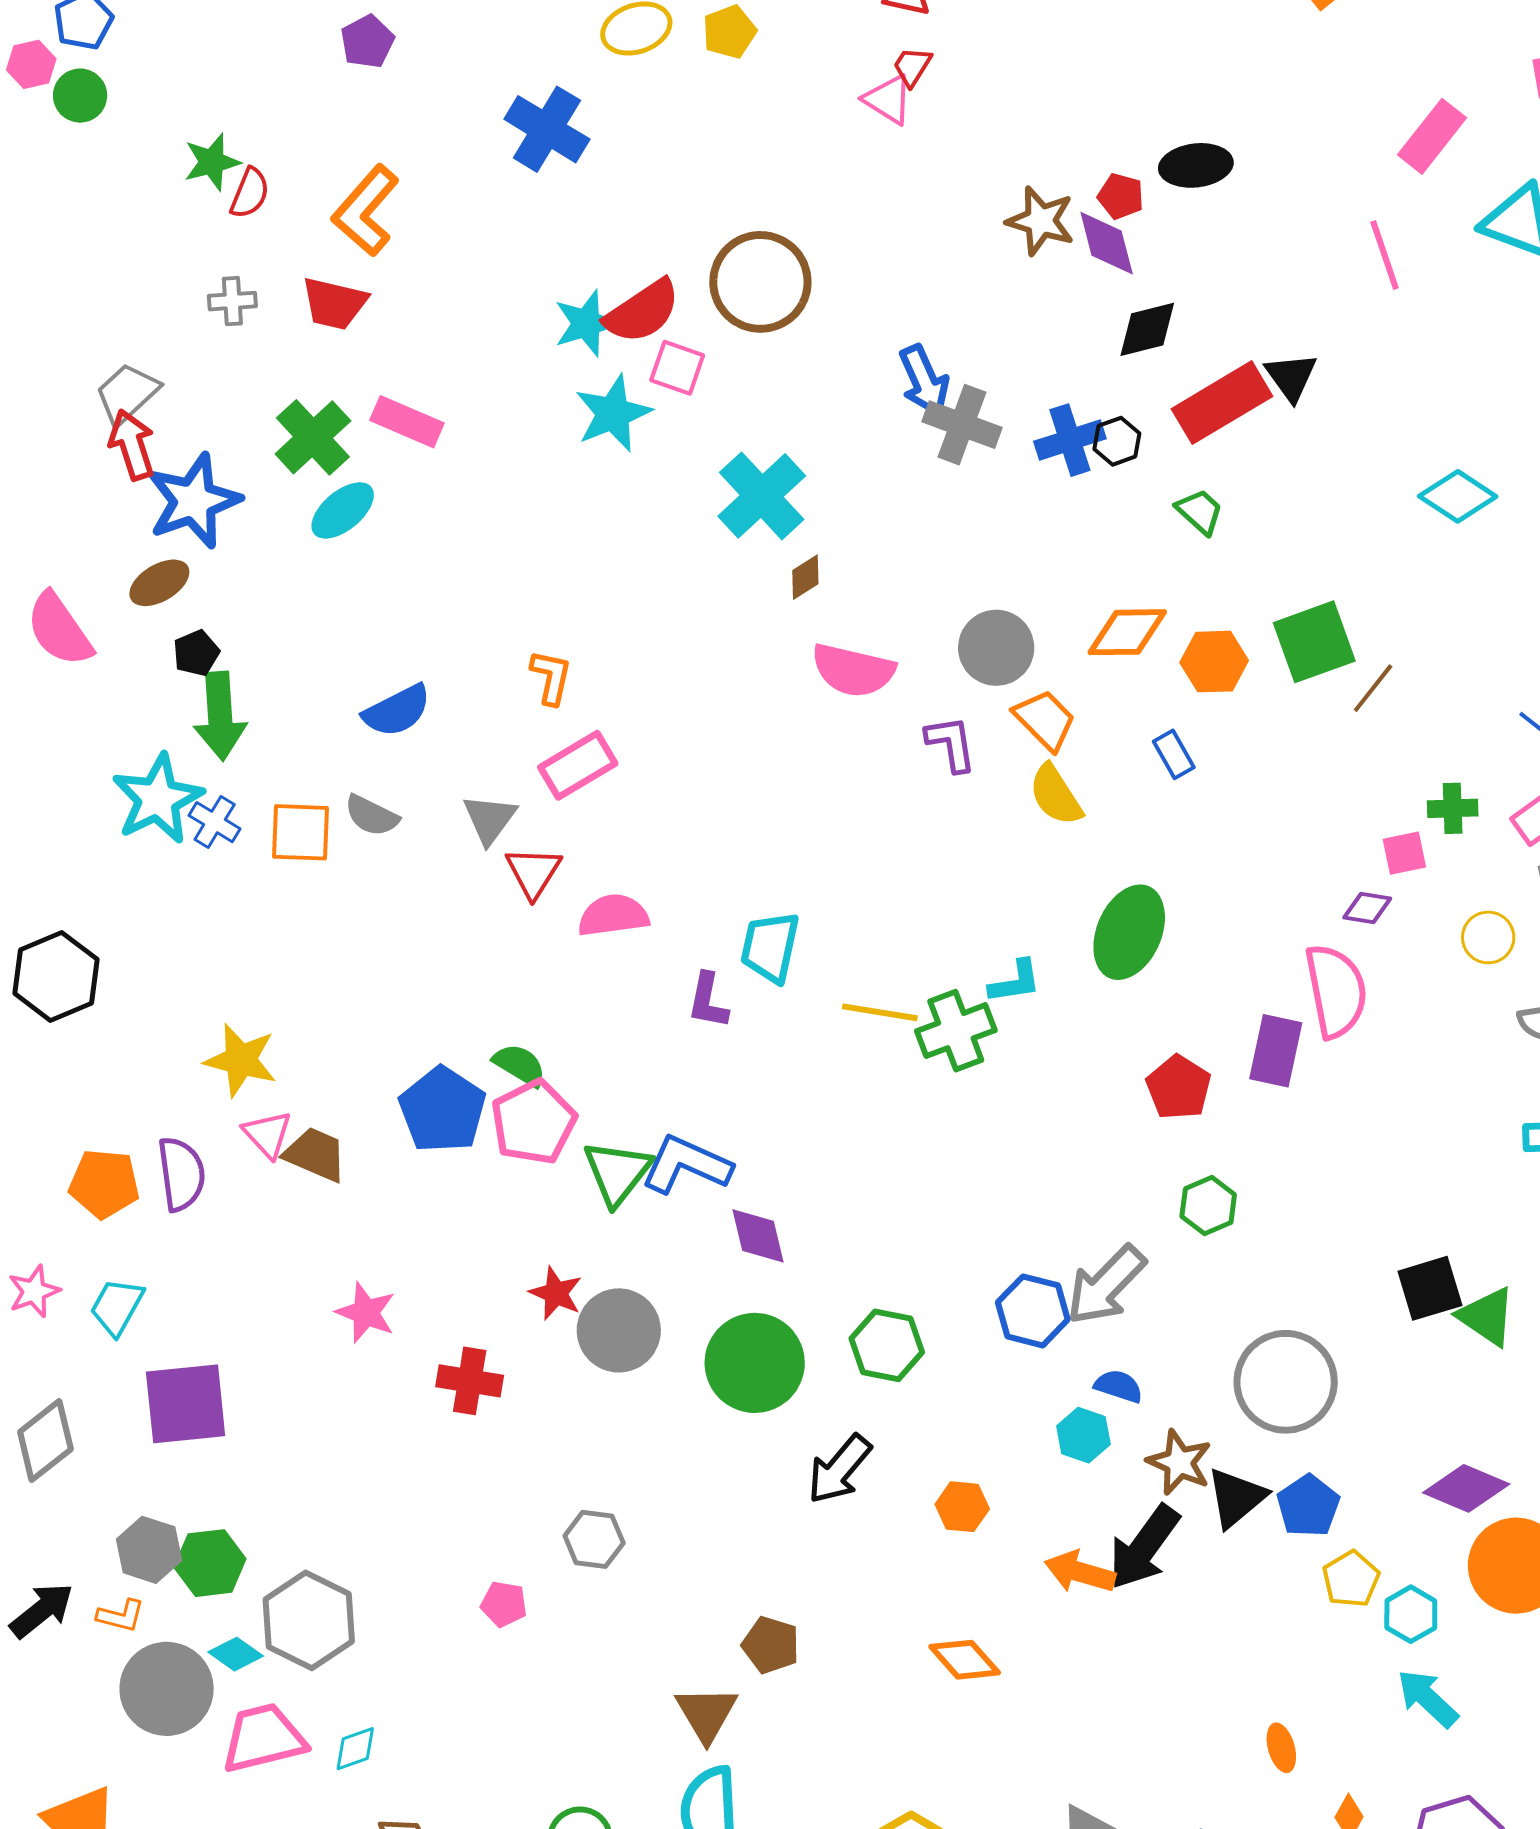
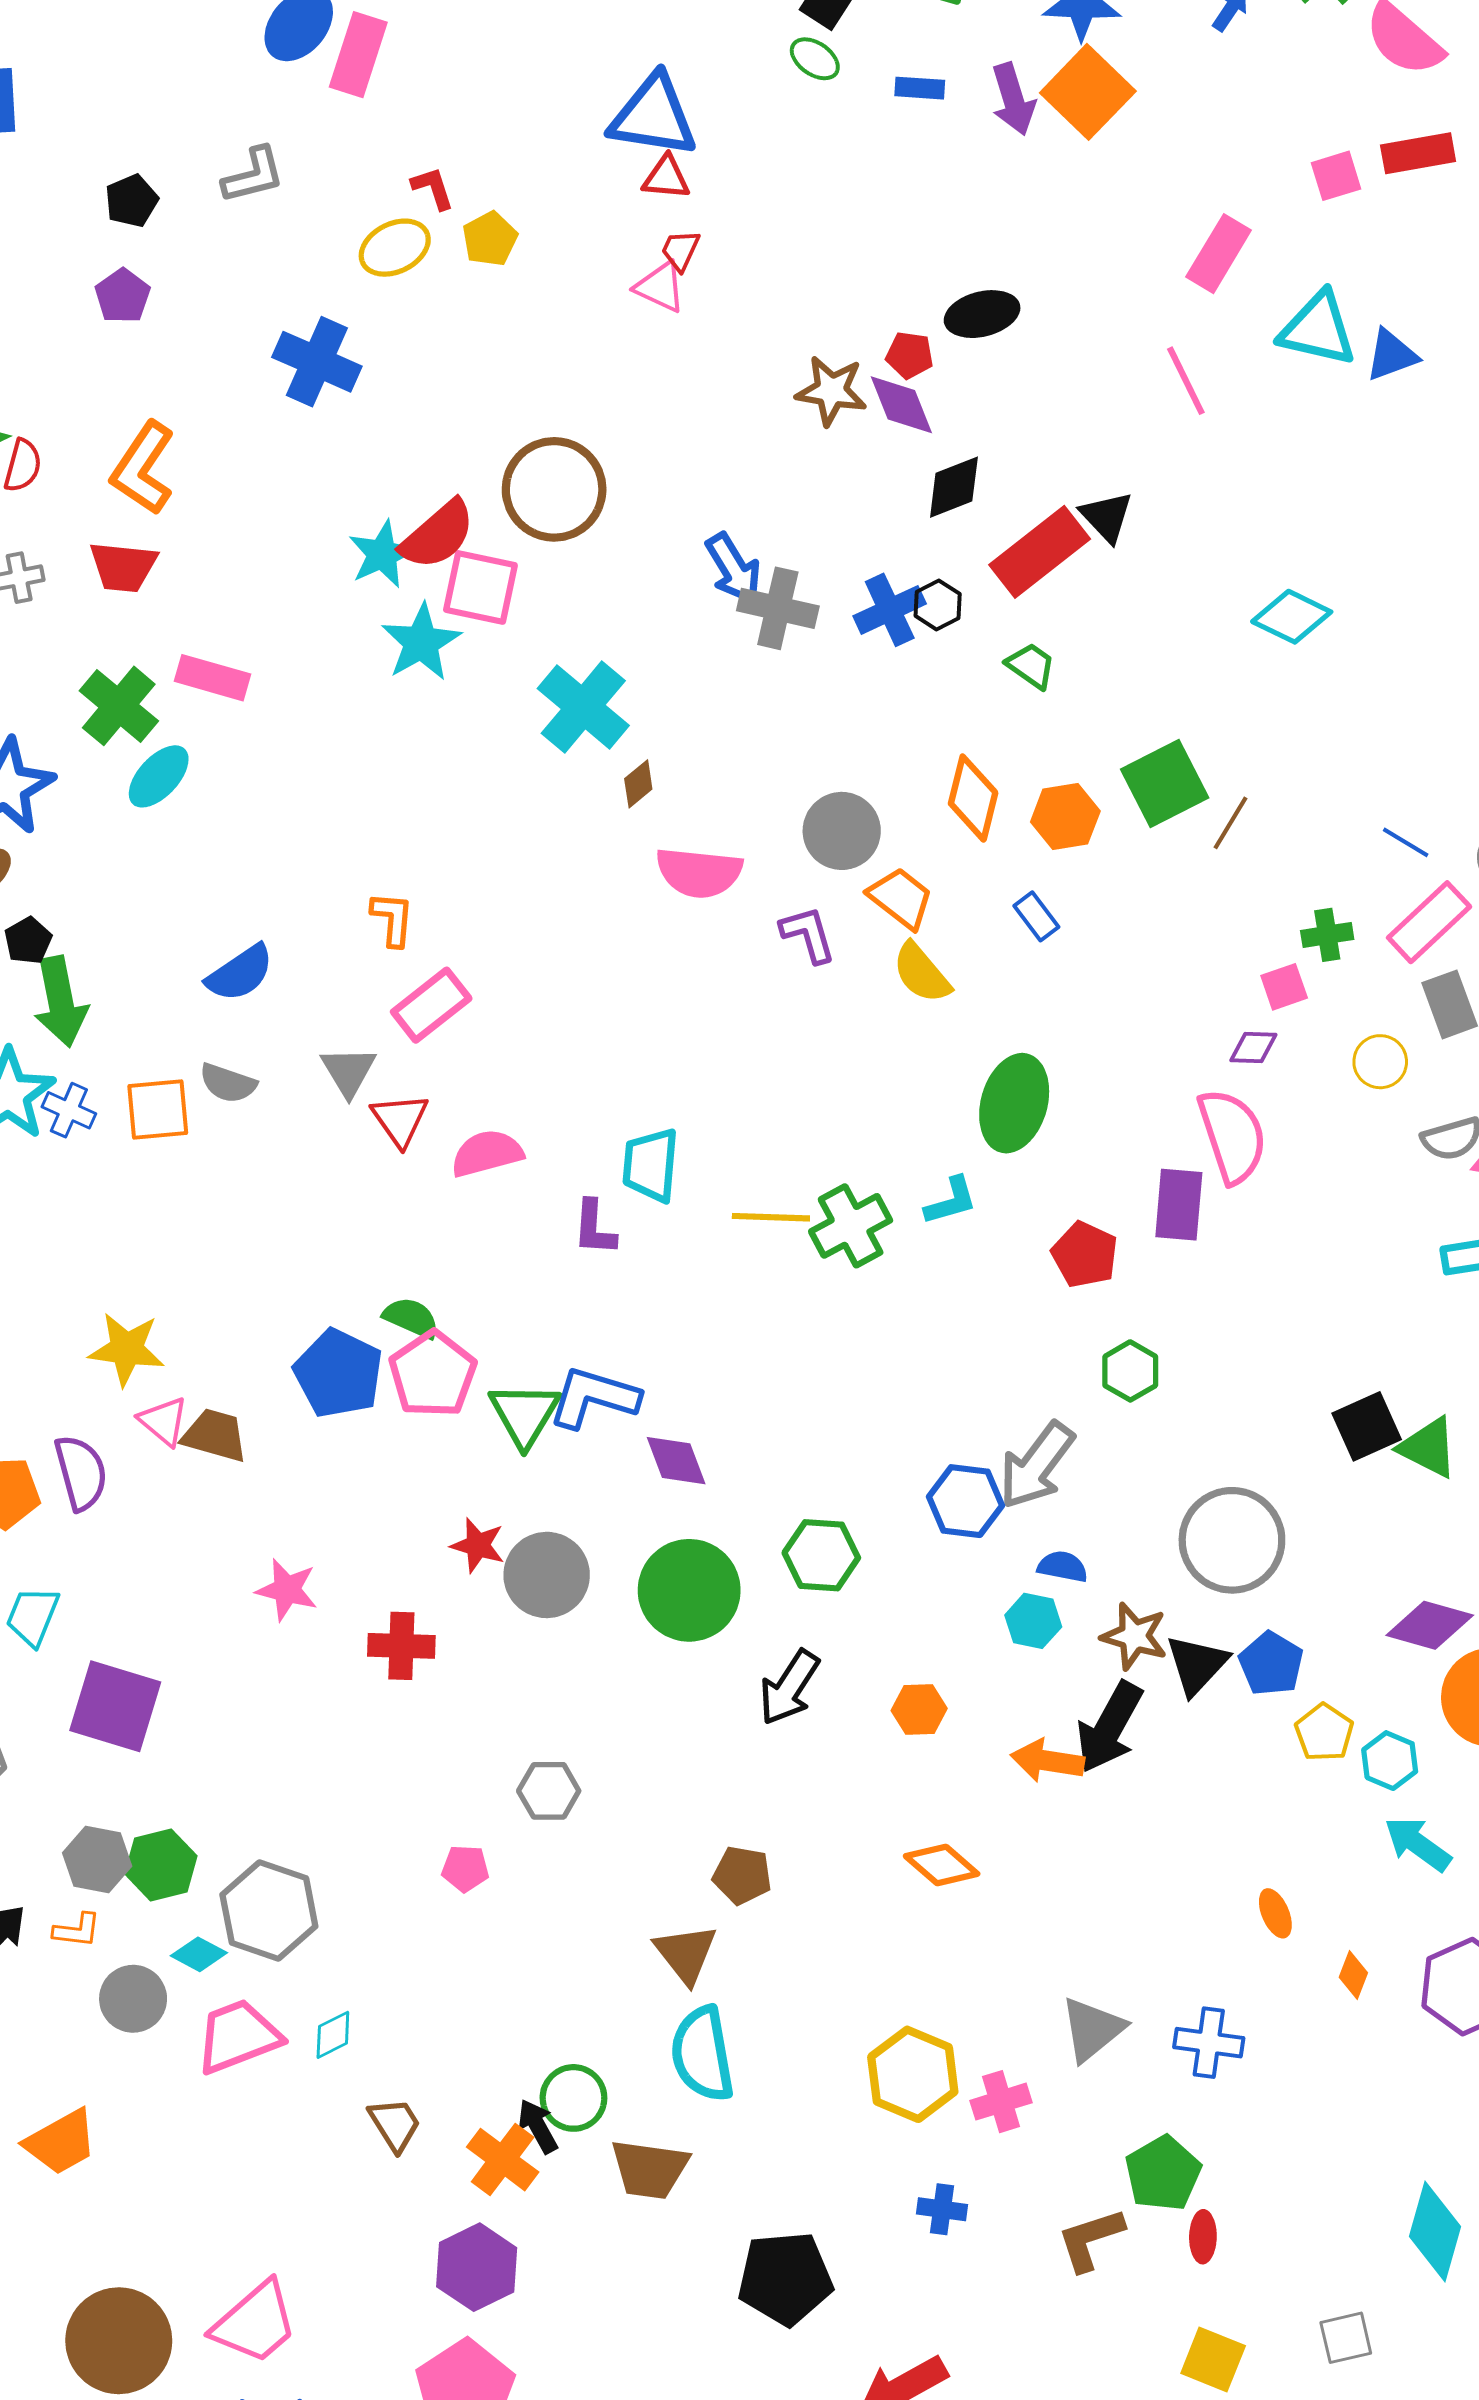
pink square: (677, 368) -> (480, 587), size x1.4
orange diamond: (1127, 632) -> (973, 798), turned -68
cyan L-shape: (1015, 982) -> (951, 1201), moved
purple square: (186, 1404) -> (115, 1706), turned 30
gray circle: (167, 1689) -> (133, 1999), size x0.7

